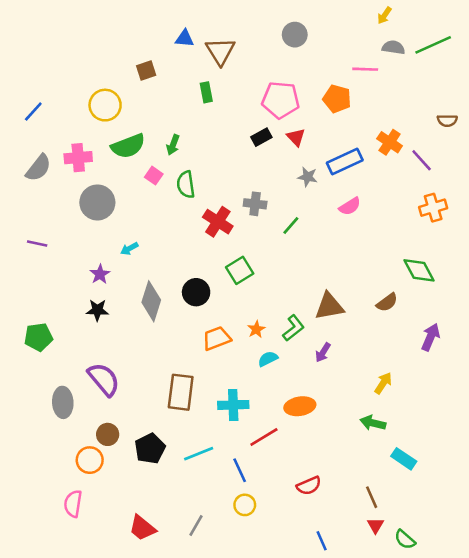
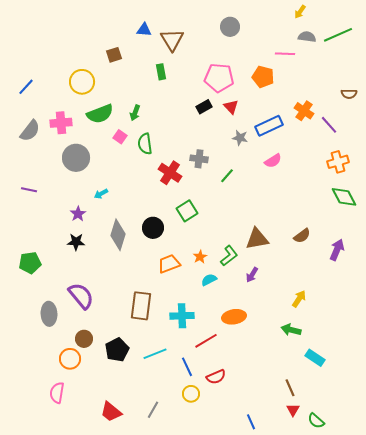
green diamond: (419, 270) -> (344, 197), moved
purple arrow: (431, 337) -> (337, 250), moved
red semicircle: (309, 486) -> (216, 377), moved

